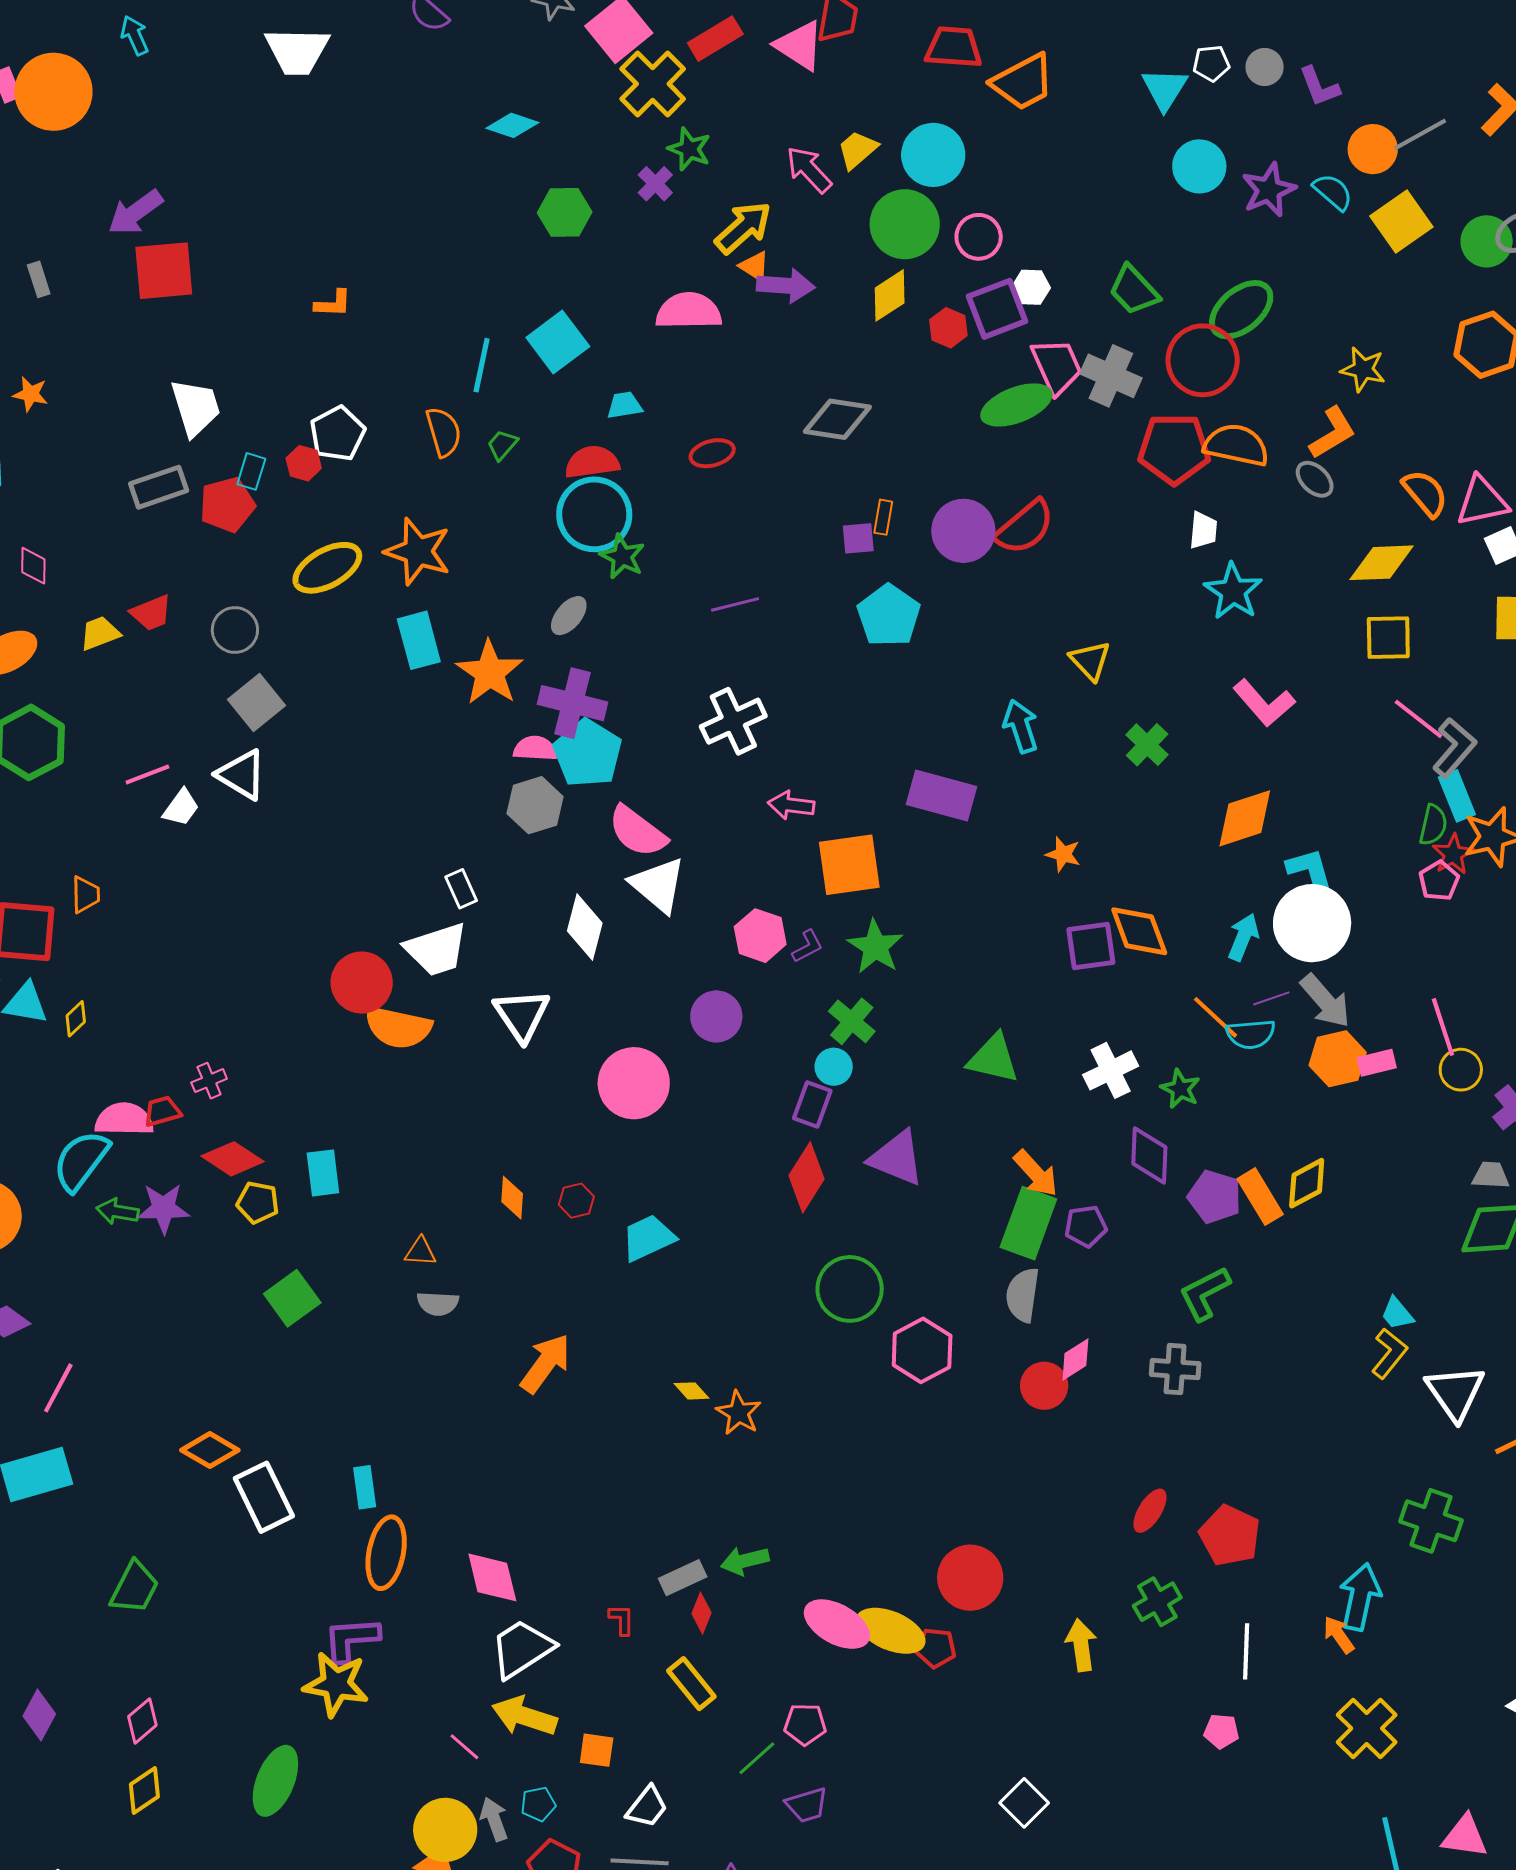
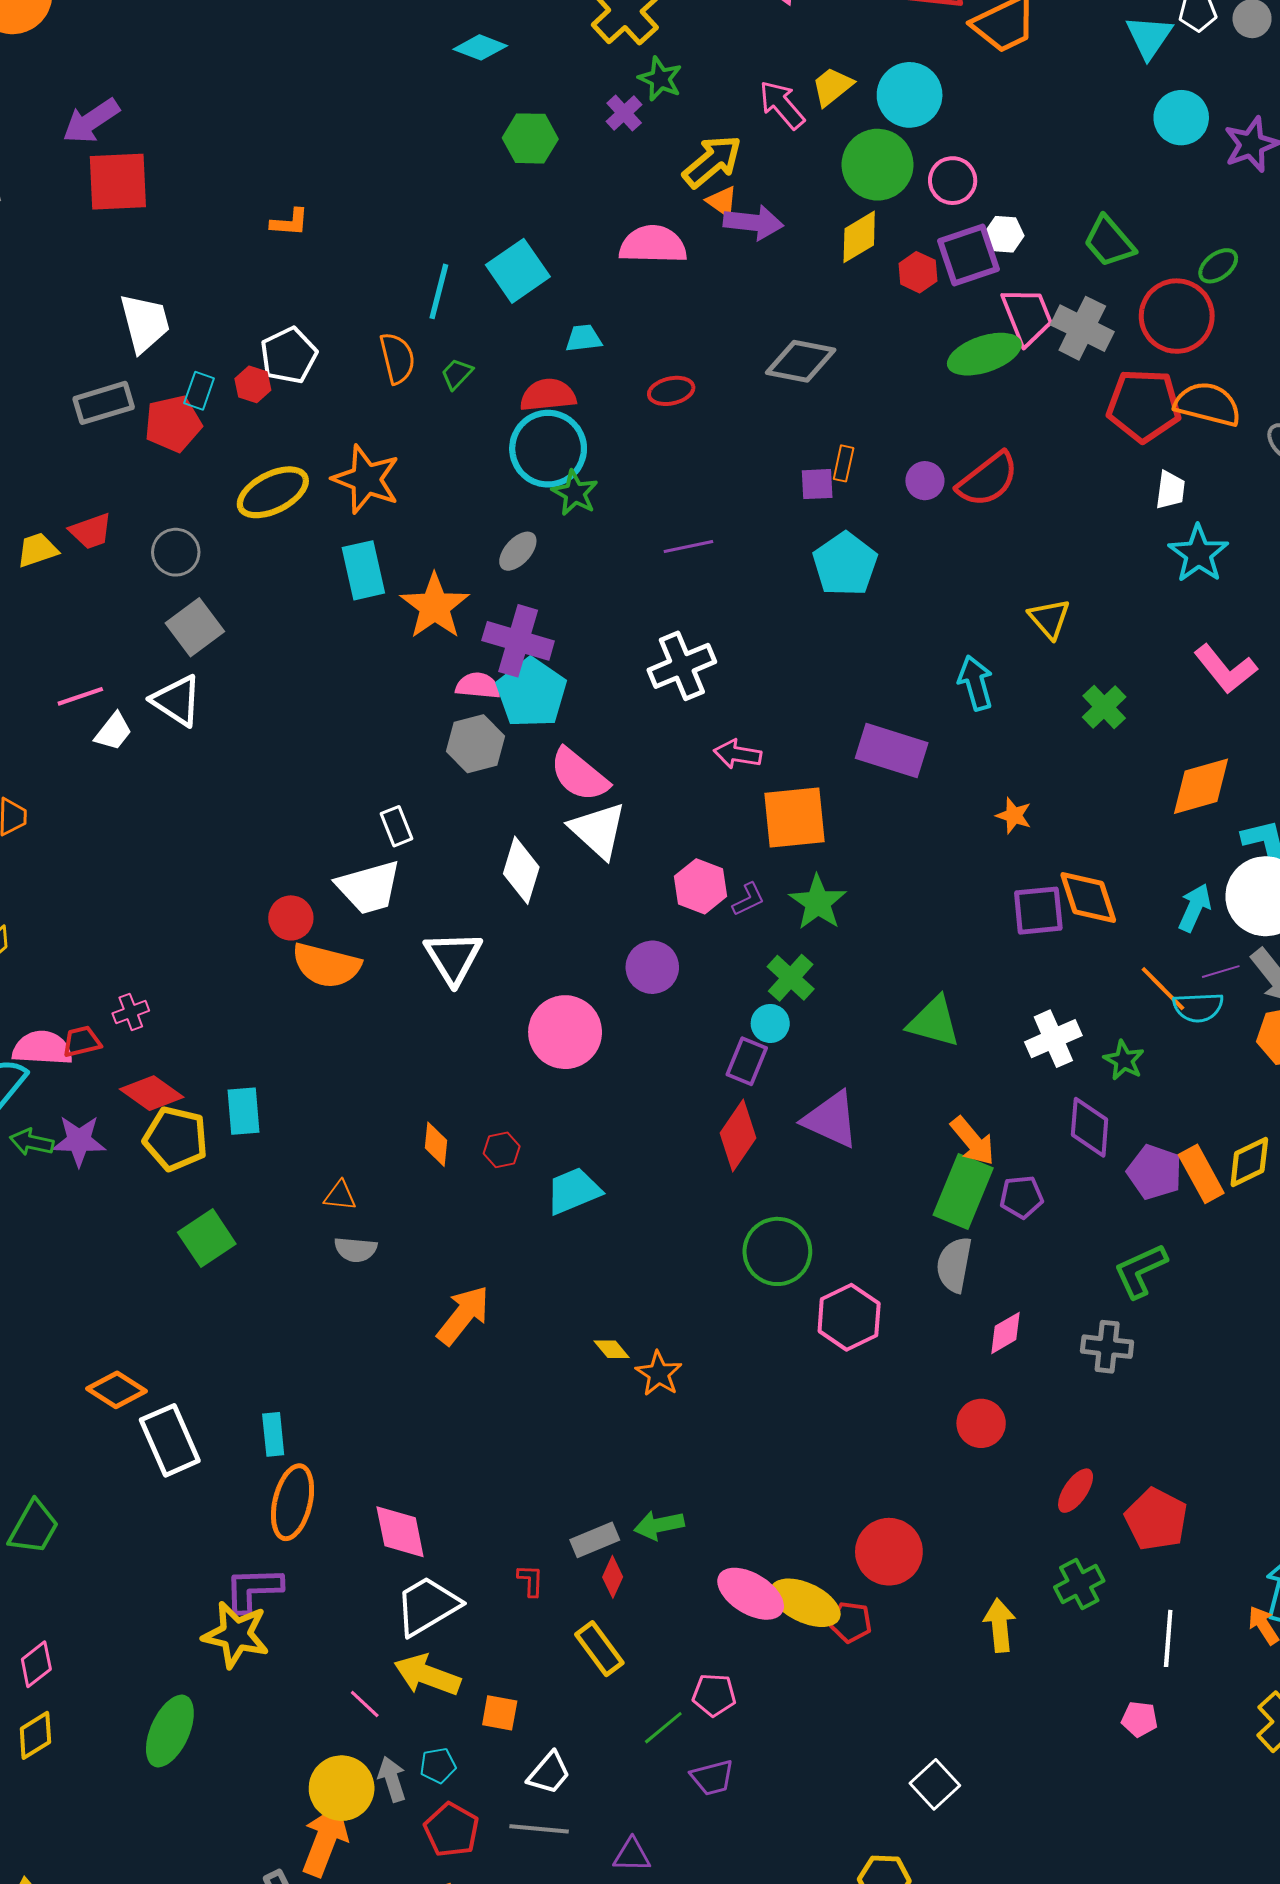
green ellipse: (1241, 310) -> (1218, 266), size x0.6
purple circle: (963, 531) -> (925, 481), size x0.6
red circle: (362, 983) -> (291, 918), size x0.7
yellow pentagon: (258, 1202) -> (176, 1139), size x1.5
red circle: (1044, 1386) -> (981, 1423), moved

